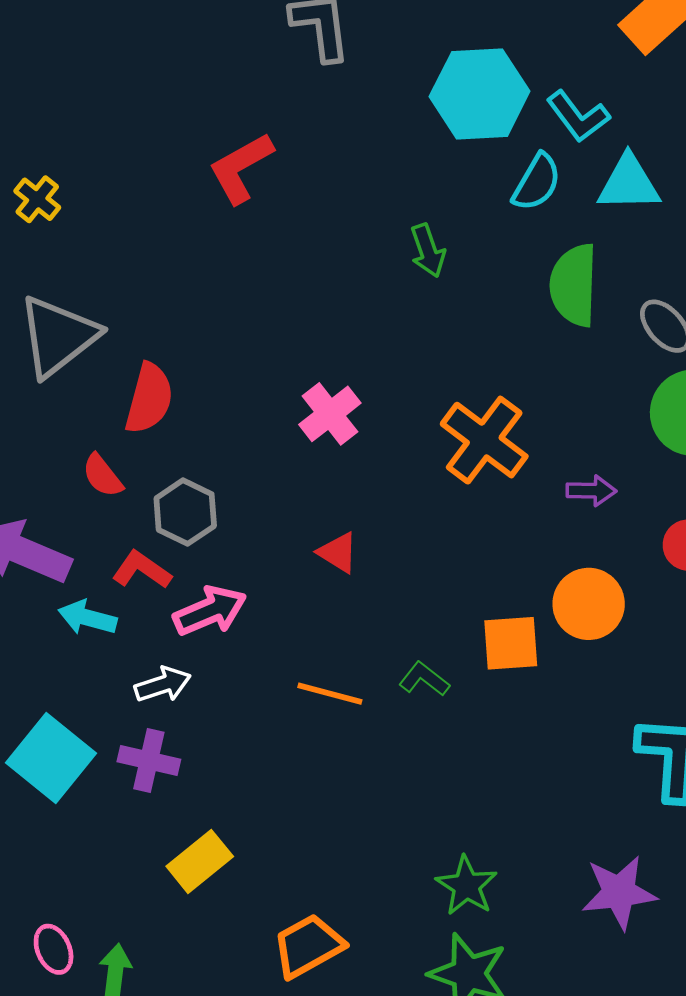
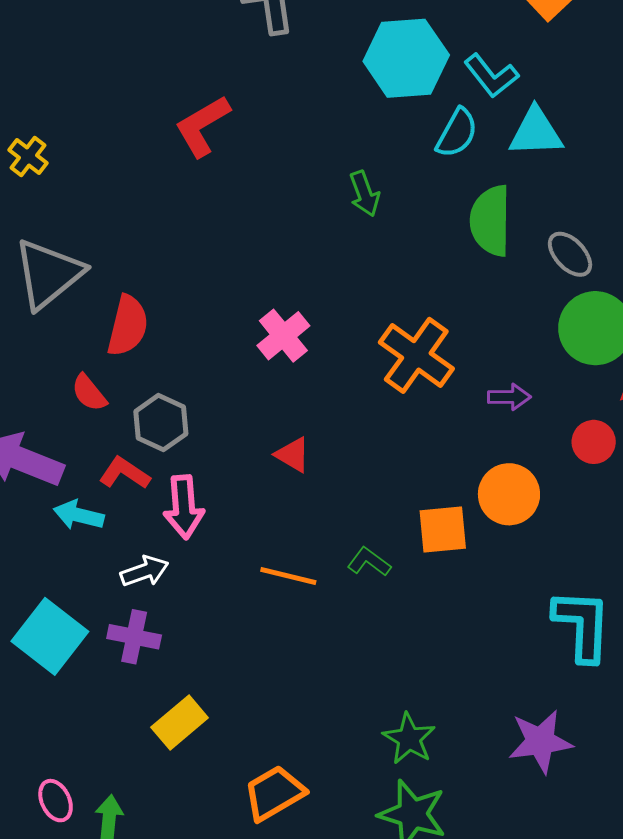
pink arrow: (210, 611) -> (184, 507), turned 110

